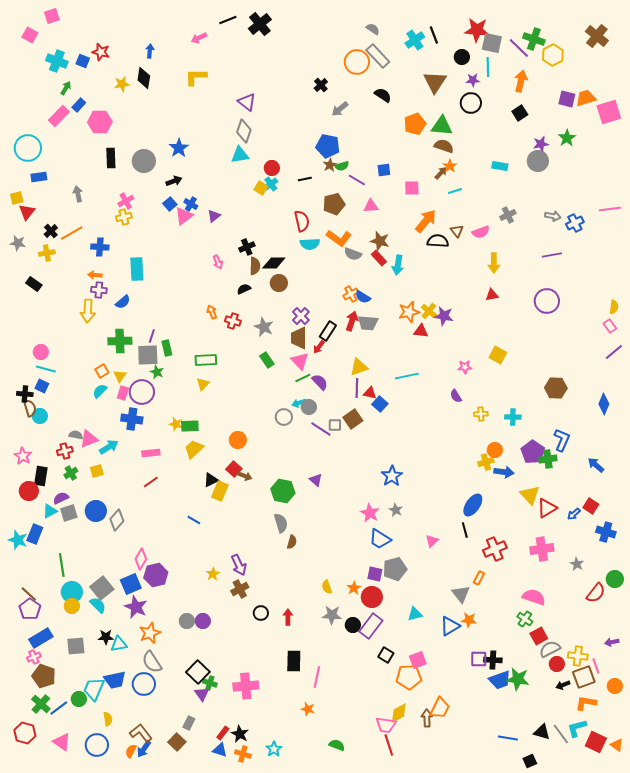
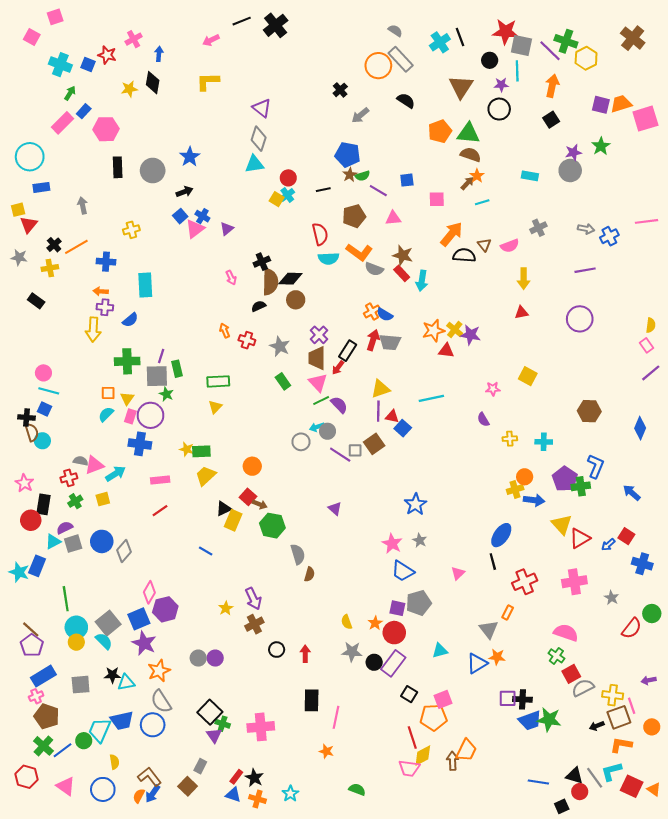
pink cross: (126, 201) -> (134, 39), moved
brown semicircle: (255, 266) -> (270, 282), size x1.4
orange square: (102, 371) -> (108, 393), turned 32
green hexagon: (283, 491) -> (272, 526), moved
red circle: (557, 664) -> (580, 792), moved
red line: (389, 745) -> (412, 738), moved

